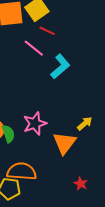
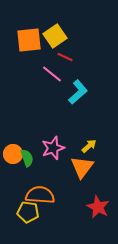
yellow arrow: (85, 124) -> (89, 146), moved
red star: (81, 184) -> (98, 207), size x1.6

